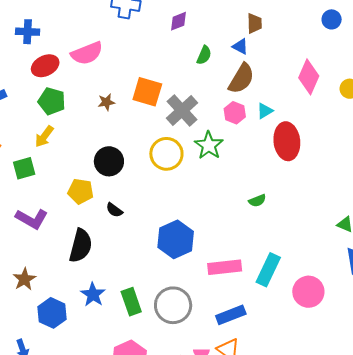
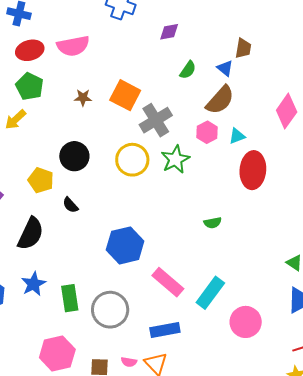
pink rectangle: (225, 267) -> (168, 282), turned 36

